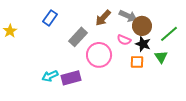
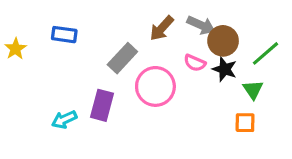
blue rectangle: (50, 18) -> (64, 35), moved, turned 63
orange square: (137, 62) -> (245, 123), moved
cyan arrow: (50, 76) -> (64, 119), moved
purple rectangle: (71, 78) -> (102, 105), moved, turned -60

